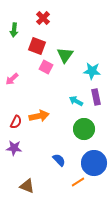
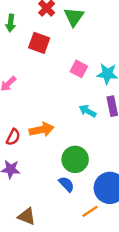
green triangle: (65, 55) -> (74, 17), moved
pink square: (46, 67) -> (79, 69), moved
green circle: (84, 129) -> (75, 159), moved

